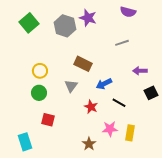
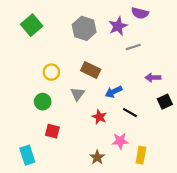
purple star: (88, 18) -> (118, 26), moved, turned 30
gray hexagon: (65, 26) -> (84, 28), moved
yellow circle: (40, 71) -> (51, 72), moved
yellow rectangle: (130, 133) -> (141, 155), moved

